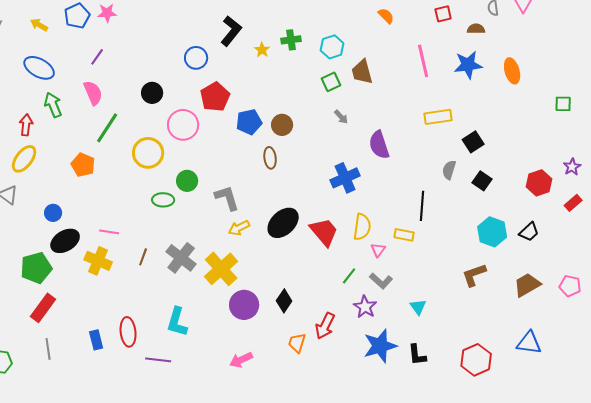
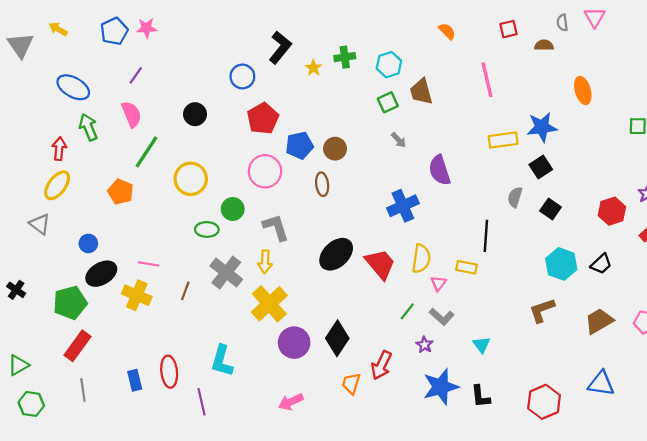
yellow arrow: (39, 25) -> (58, 29), moved
blue star: (468, 65) -> (542, 127), moved
pink circle: (183, 125) -> (265, 171), moved
yellow arrow: (239, 228) -> (265, 262), moved, turned -60
gray cross: (181, 258) -> (226, 273), moved
black diamond: (284, 301) -> (337, 338), size x1.4
purple star: (365, 307) -> (424, 345), size x0.7
purple line: (158, 360) -> (201, 402), turned 70

